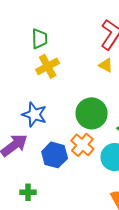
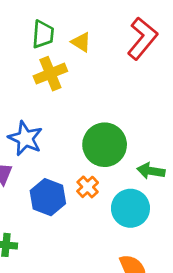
yellow triangle: (106, 65) -> (81, 42), moved
orange cross: (82, 145) -> (88, 187), size x0.7

